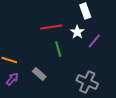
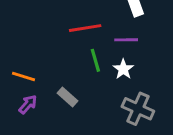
white star: (77, 32) -> (123, 69), moved
purple line: (94, 41) -> (126, 40), moved, turned 49

